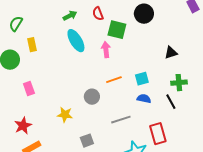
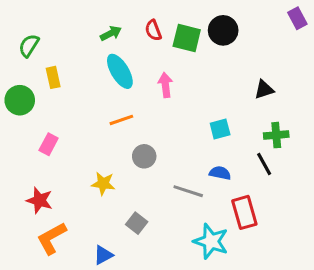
green square: (117, 30) -> (187, 38), moved
orange line: (114, 80) -> (121, 120), moved
pink rectangle: (29, 89) -> (49, 144), turned 48
blue semicircle: (144, 99) -> (220, 173), moved
gray line: (121, 120) -> (188, 191), turned 36
red star: (23, 126) -> (39, 200), turned -30
gray square: (87, 141) -> (137, 223), turned -32

